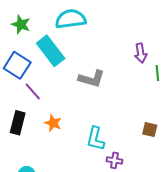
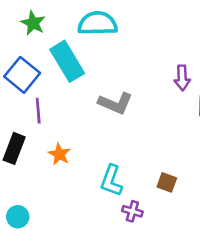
purple line: (33, 92) -> (38, 111), turned 30
brown square: (150, 130) -> (167, 182), moved

